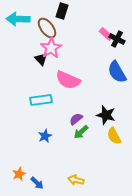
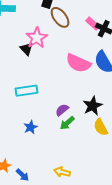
brown ellipse: (47, 28) -> (60, 17), moved
pink semicircle: (68, 80) -> (78, 63), moved
black star: (106, 115) -> (93, 106), turned 30

